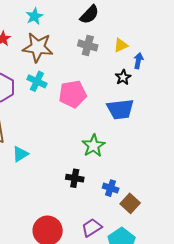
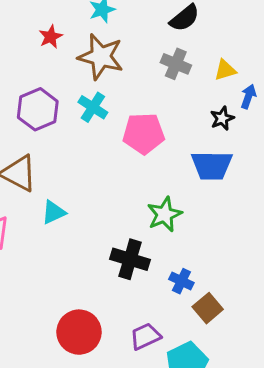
black cross: (75, 178) -> (130, 259), size x1.4

